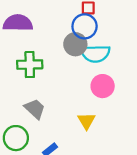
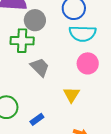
gray circle: (75, 44) -> (35, 20), moved
gray trapezoid: (35, 109) -> (40, 67), moved

